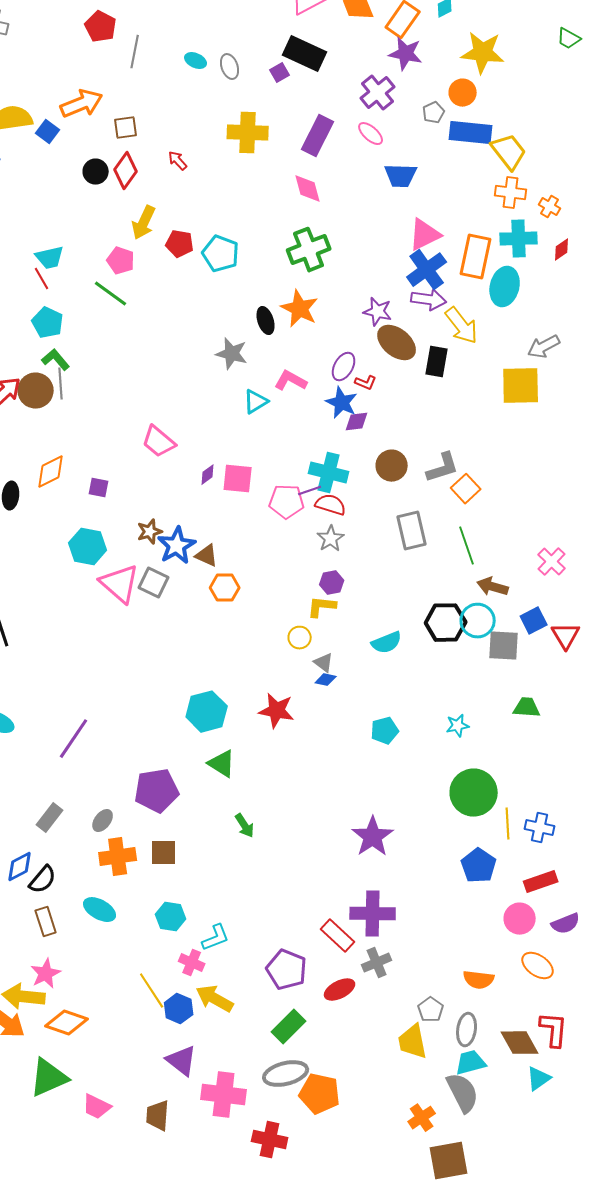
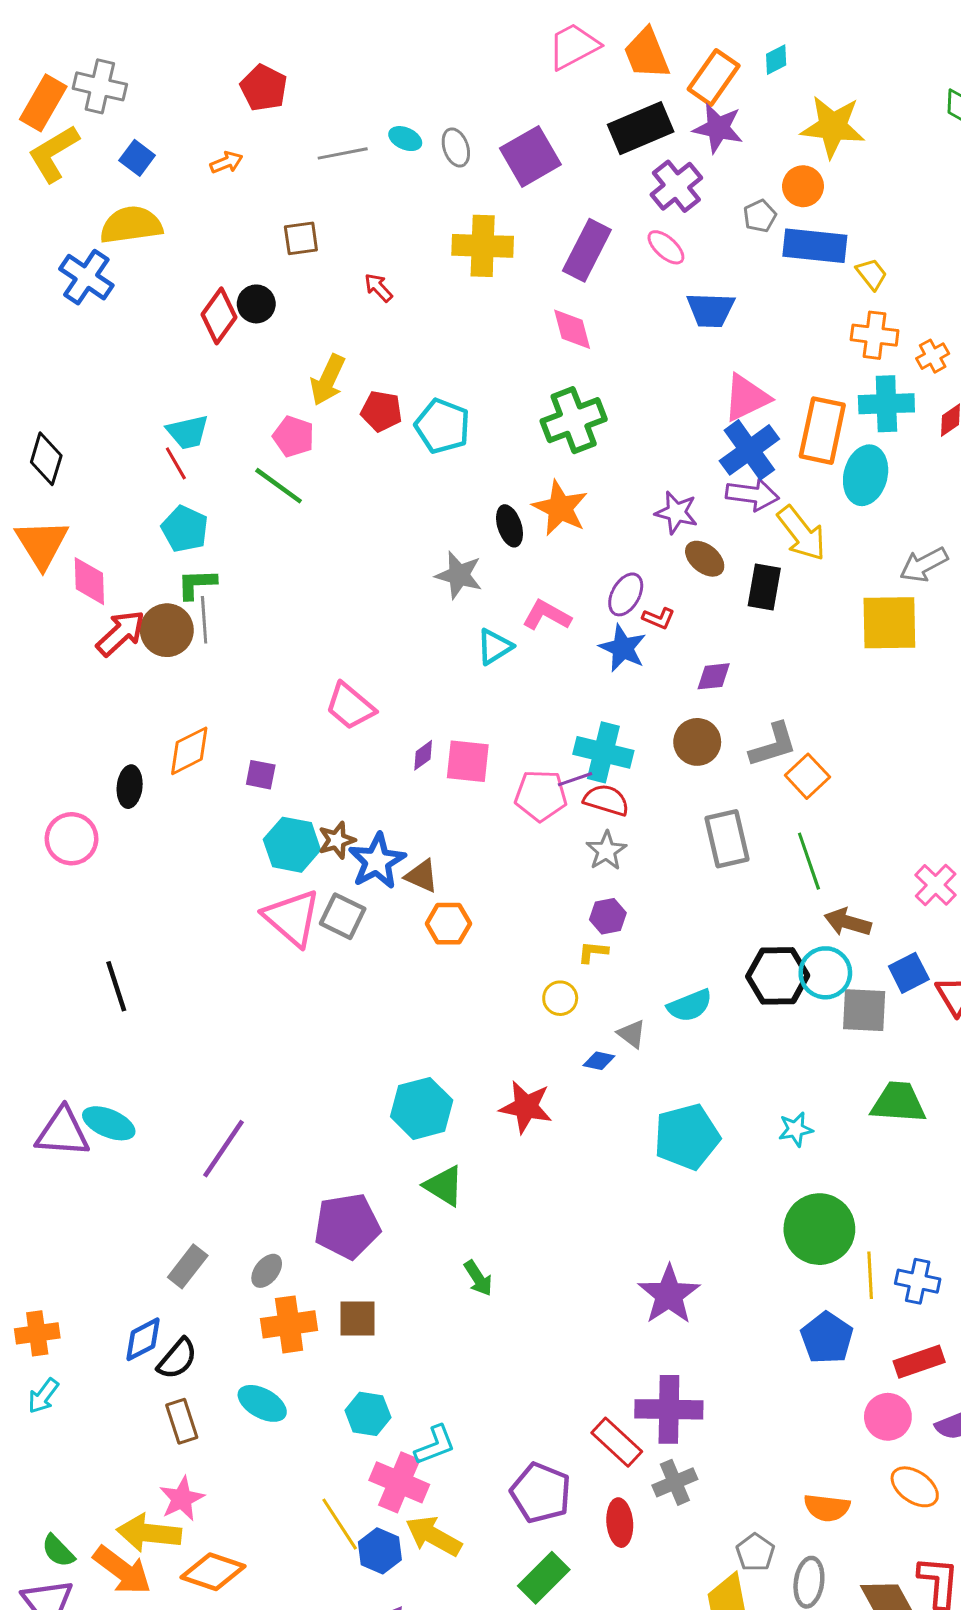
gray line: (135, 52) -> (343, 153), moved, turned 68
black rectangle: (305, 54) -> (641, 128), moved, turned -48
purple square: (280, 73) -> (530, 156), size x2.0
orange arrow: (82, 104) -> (226, 162), moved, size x0.5
blue square: (48, 132) -> (137, 158), moved
yellow trapezoid: (509, 152) -> (872, 274), size x0.6
red diamond: (126, 171) -> (219, 316), moved
orange cross: (550, 207) -> (933, 356), turned 30
brown ellipse: (397, 343) -> (705, 559), size x0.7
green L-shape: (56, 360) -> (197, 584), turned -52
purple diamond: (357, 422) -> (714, 676), moved
cyan hexagon: (88, 547) -> (292, 845), moved
yellow L-shape: (322, 607) -> (593, 952), size x0.7
gray triangle: (324, 663) -> (632, 1034), moved
green trapezoid: (527, 708) -> (898, 1102), size x1.4
cyan pentagon: (385, 731) -> (687, 1137), size x1.6
pink cross: (192, 963) -> (399, 1482), size x1.5
red ellipse: (340, 990) -> (620, 1523), turned -68

